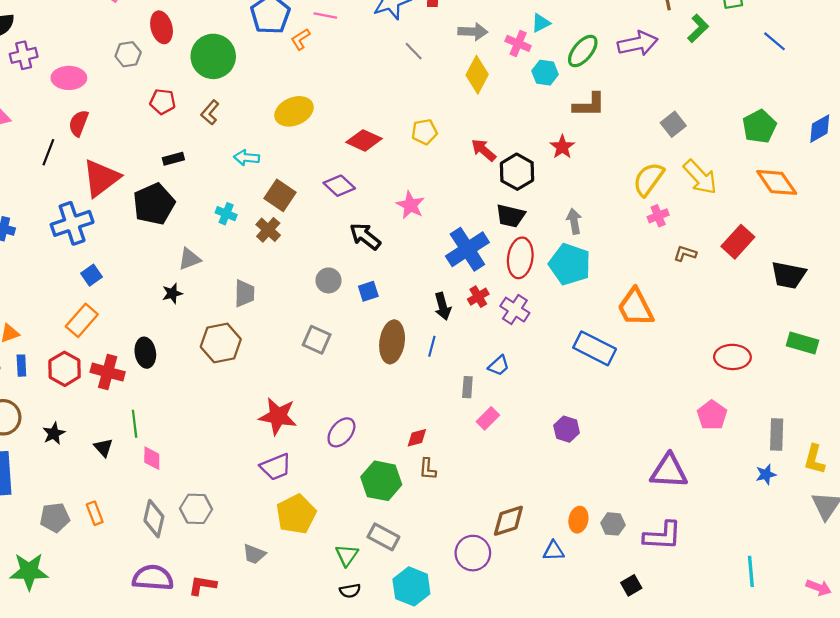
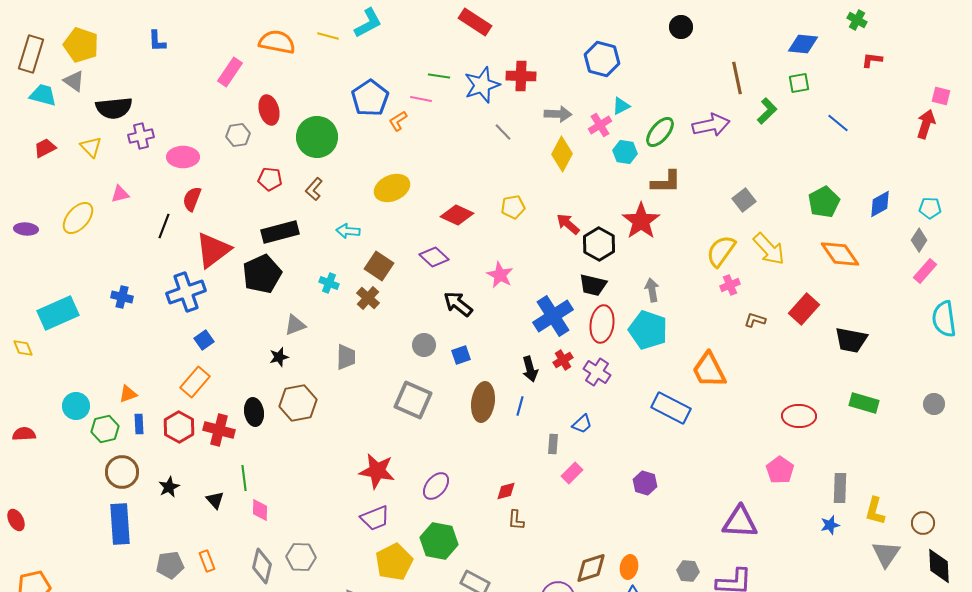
pink cross: (518, 43) -> (600, 125), turned 35
red star: (562, 147) -> (641, 221), size x1.6
black rectangle: (173, 159) -> (280, 232), size x1.8
gray square: (317, 340) -> (413, 400), size x1.4
brown hexagon: (221, 343) -> (298, 403), moved
green hexagon: (381, 481) -> (439, 541), moved
orange ellipse: (578, 520) -> (629, 567), moved

